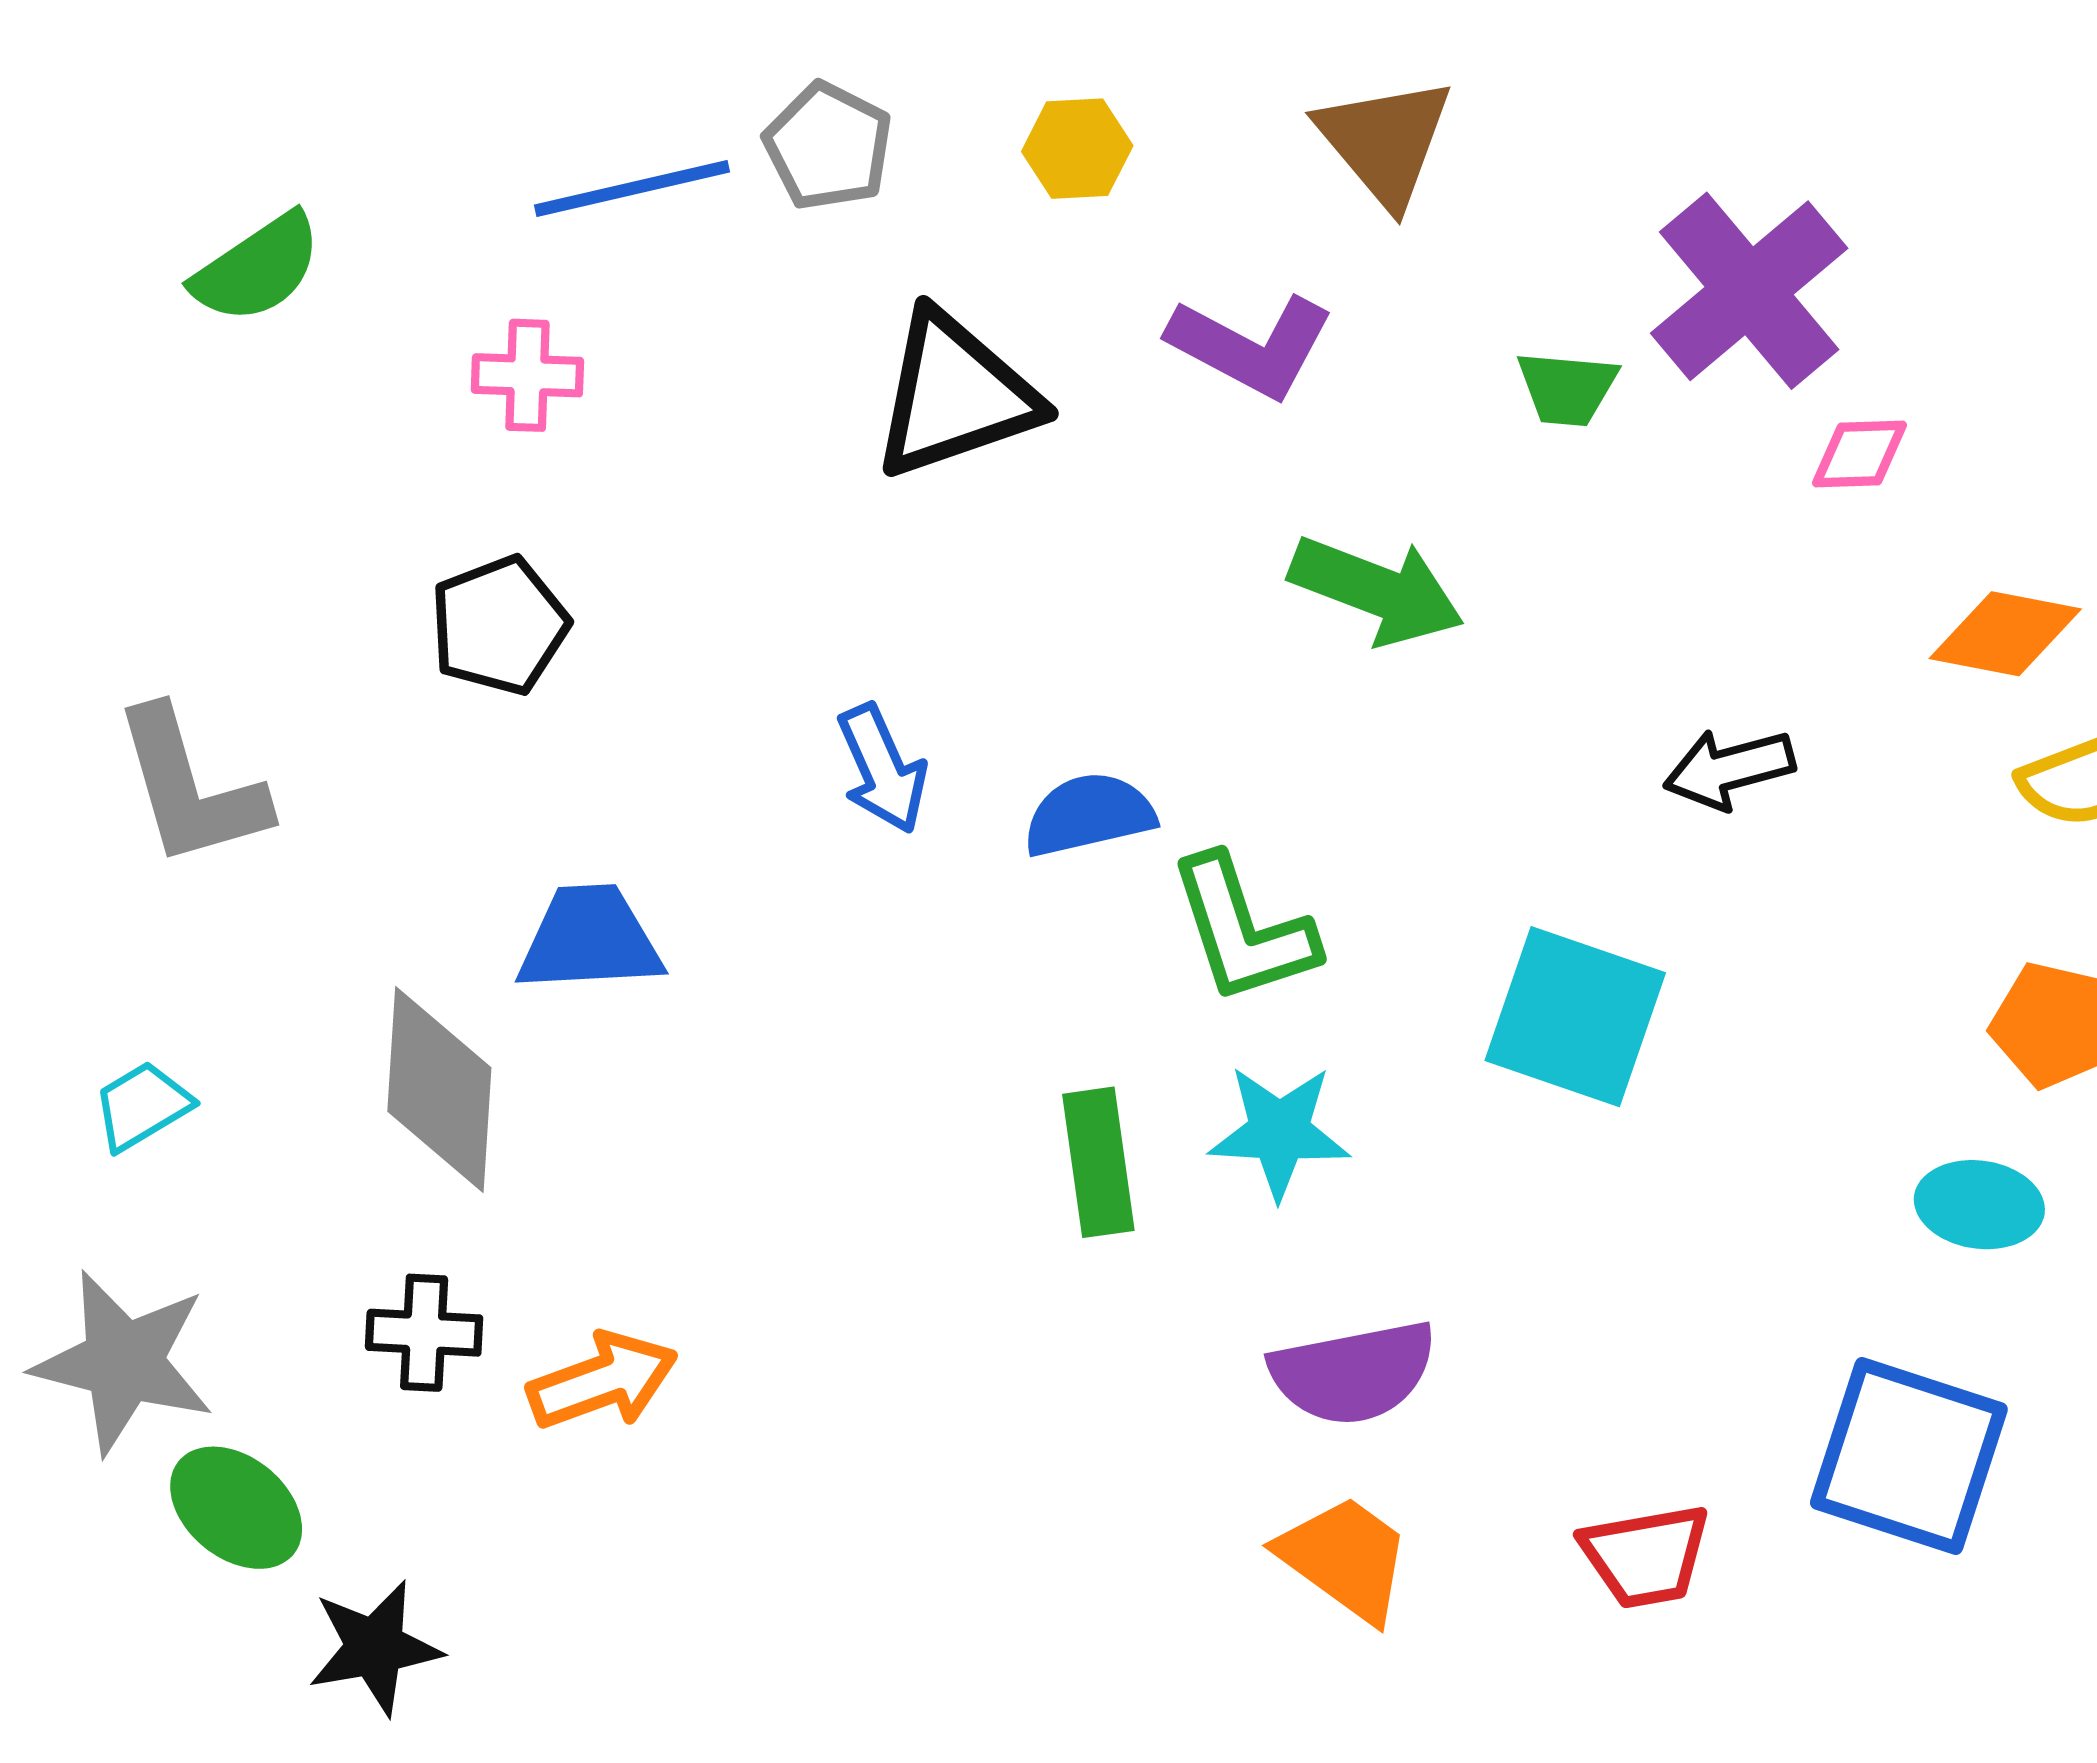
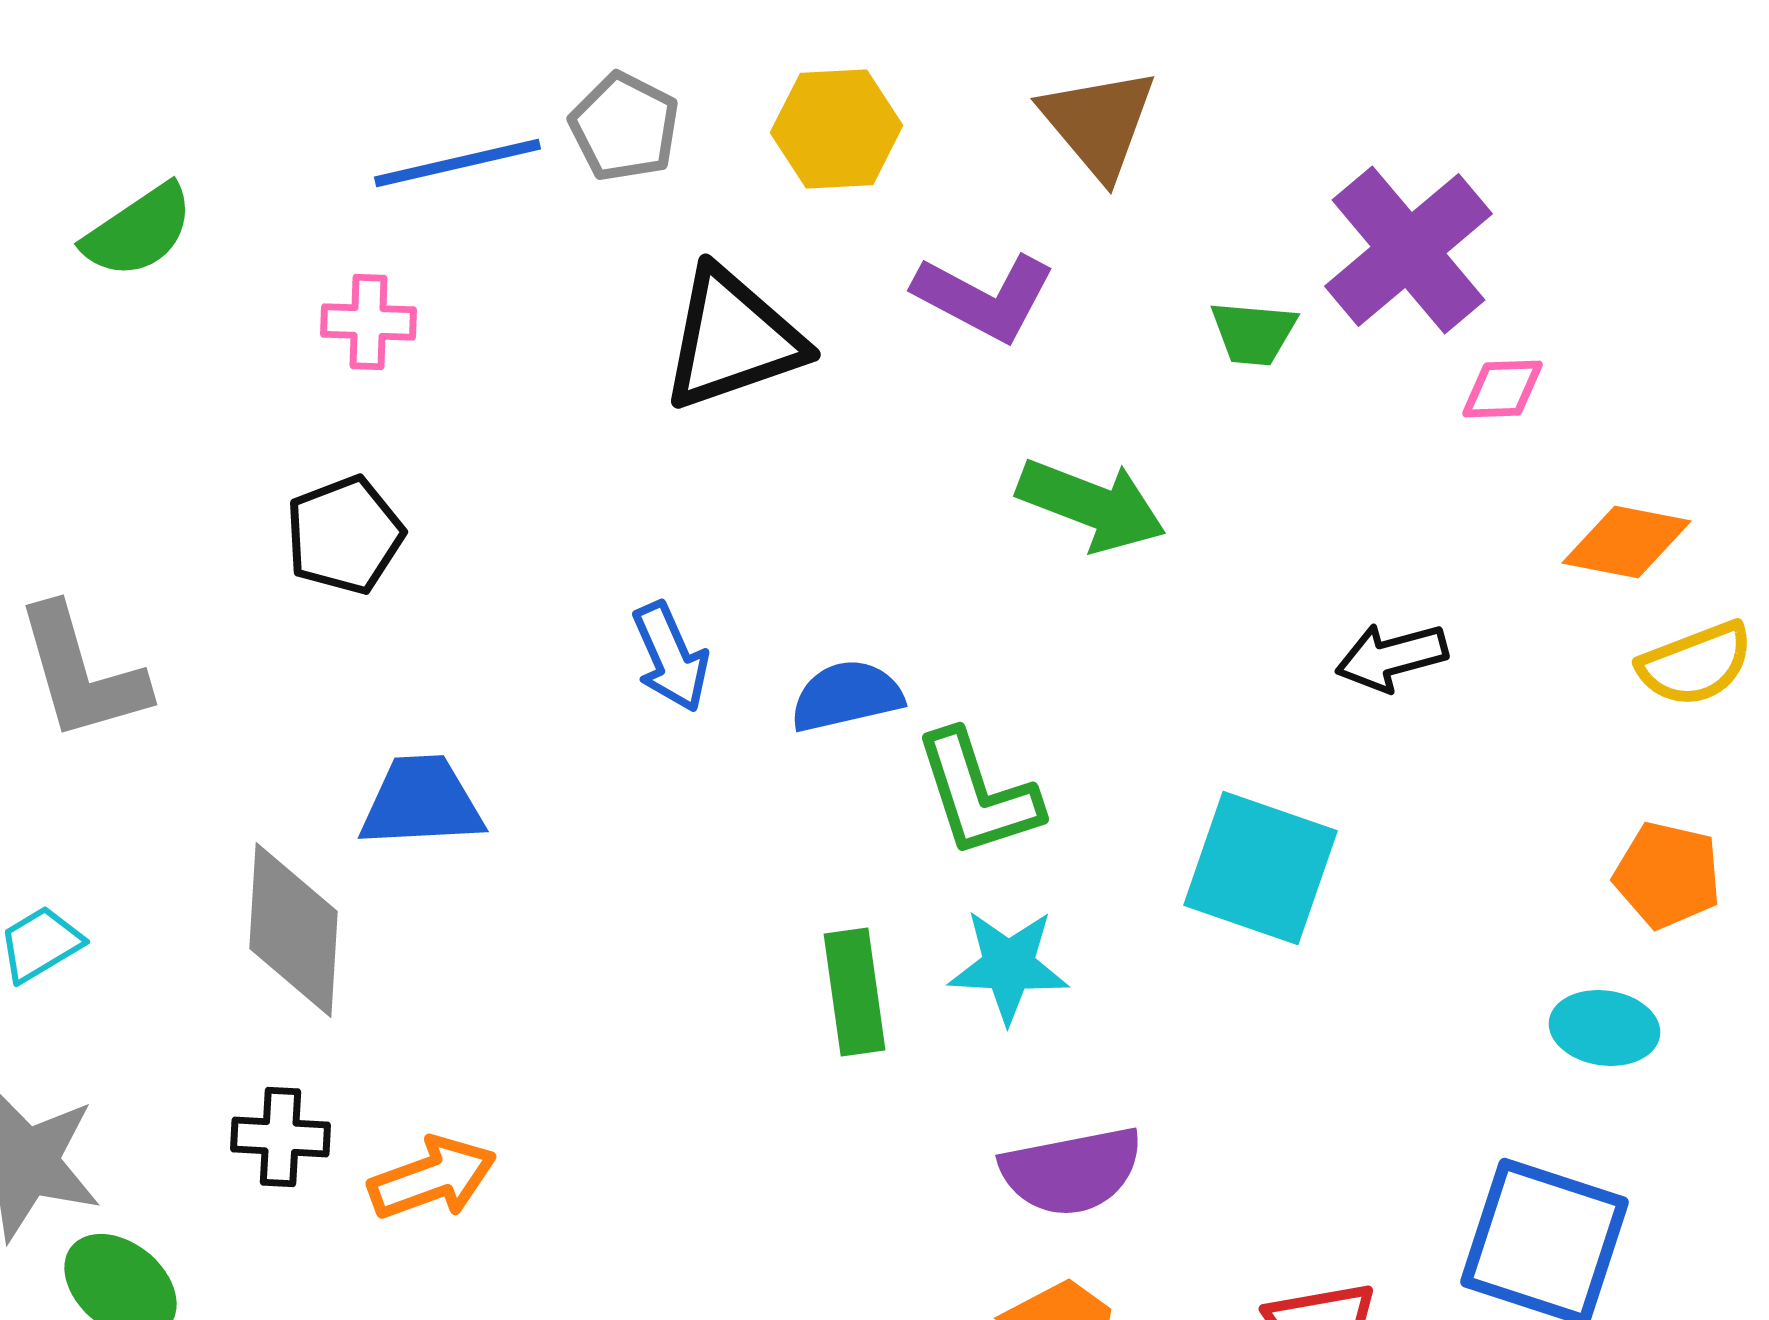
yellow hexagon: (1077, 149) -> (837, 129), size x1.4

